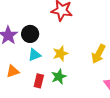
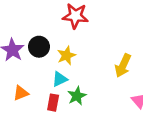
yellow star: (60, 53) -> (66, 55), moved
cyan triangle: (34, 55) -> (60, 79), moved

